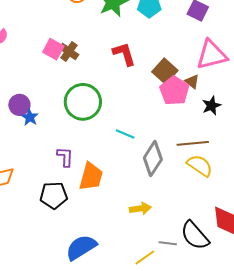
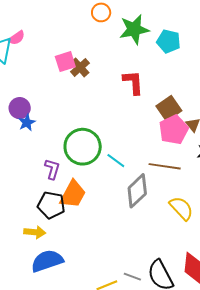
pink square: (53, 49) -> (65, 62), turned 30
green circle: (83, 102) -> (83, 147), moved
brown line: (193, 143) -> (165, 166), moved
black pentagon: (54, 195) -> (51, 205), moved
yellow arrow: (140, 208) -> (35, 232), moved

